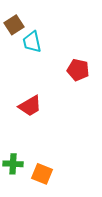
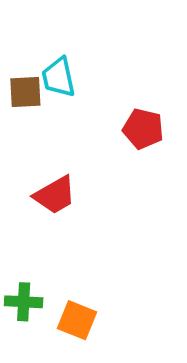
brown square: (14, 25) -> (25, 92), moved, turned 30

